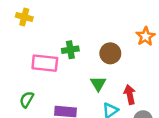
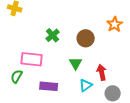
green cross: (70, 50) -> (53, 35), turned -32
pink rectangle: (45, 63) -> (32, 59), moved

